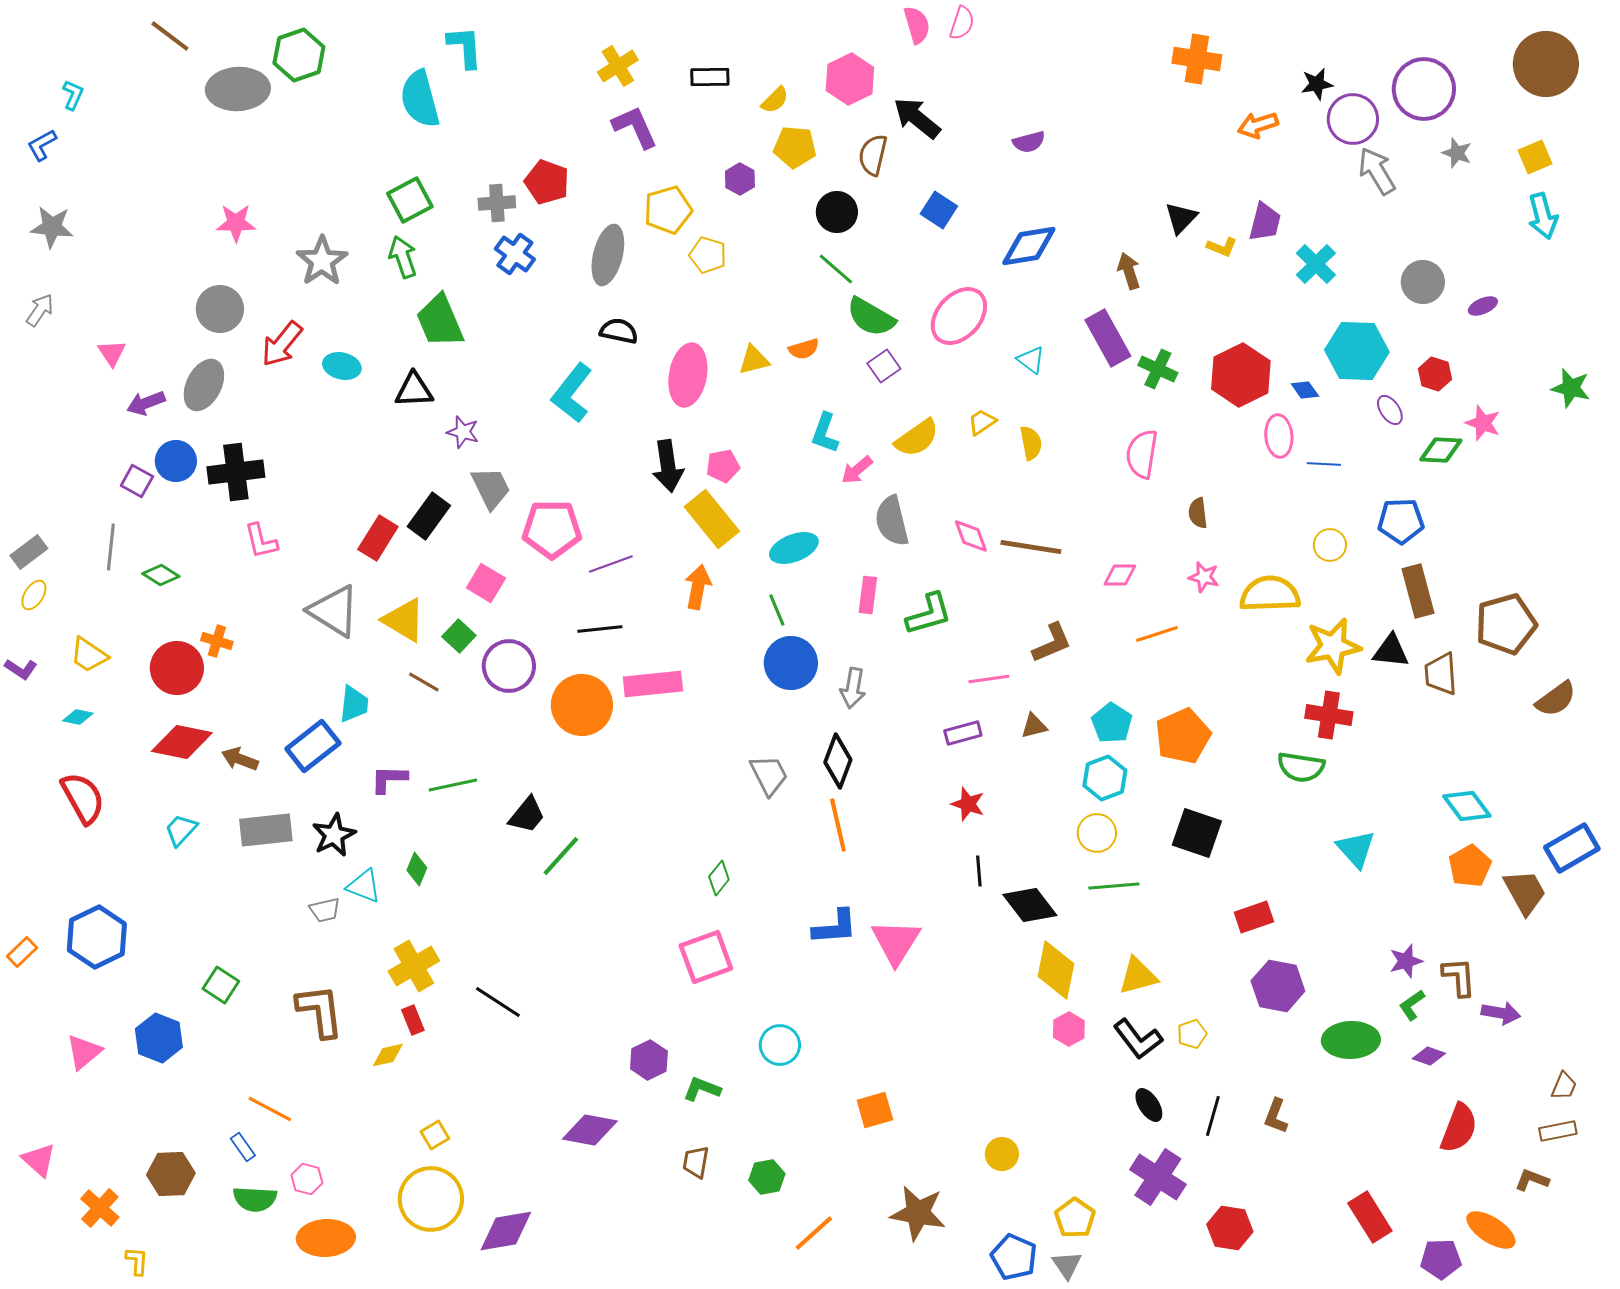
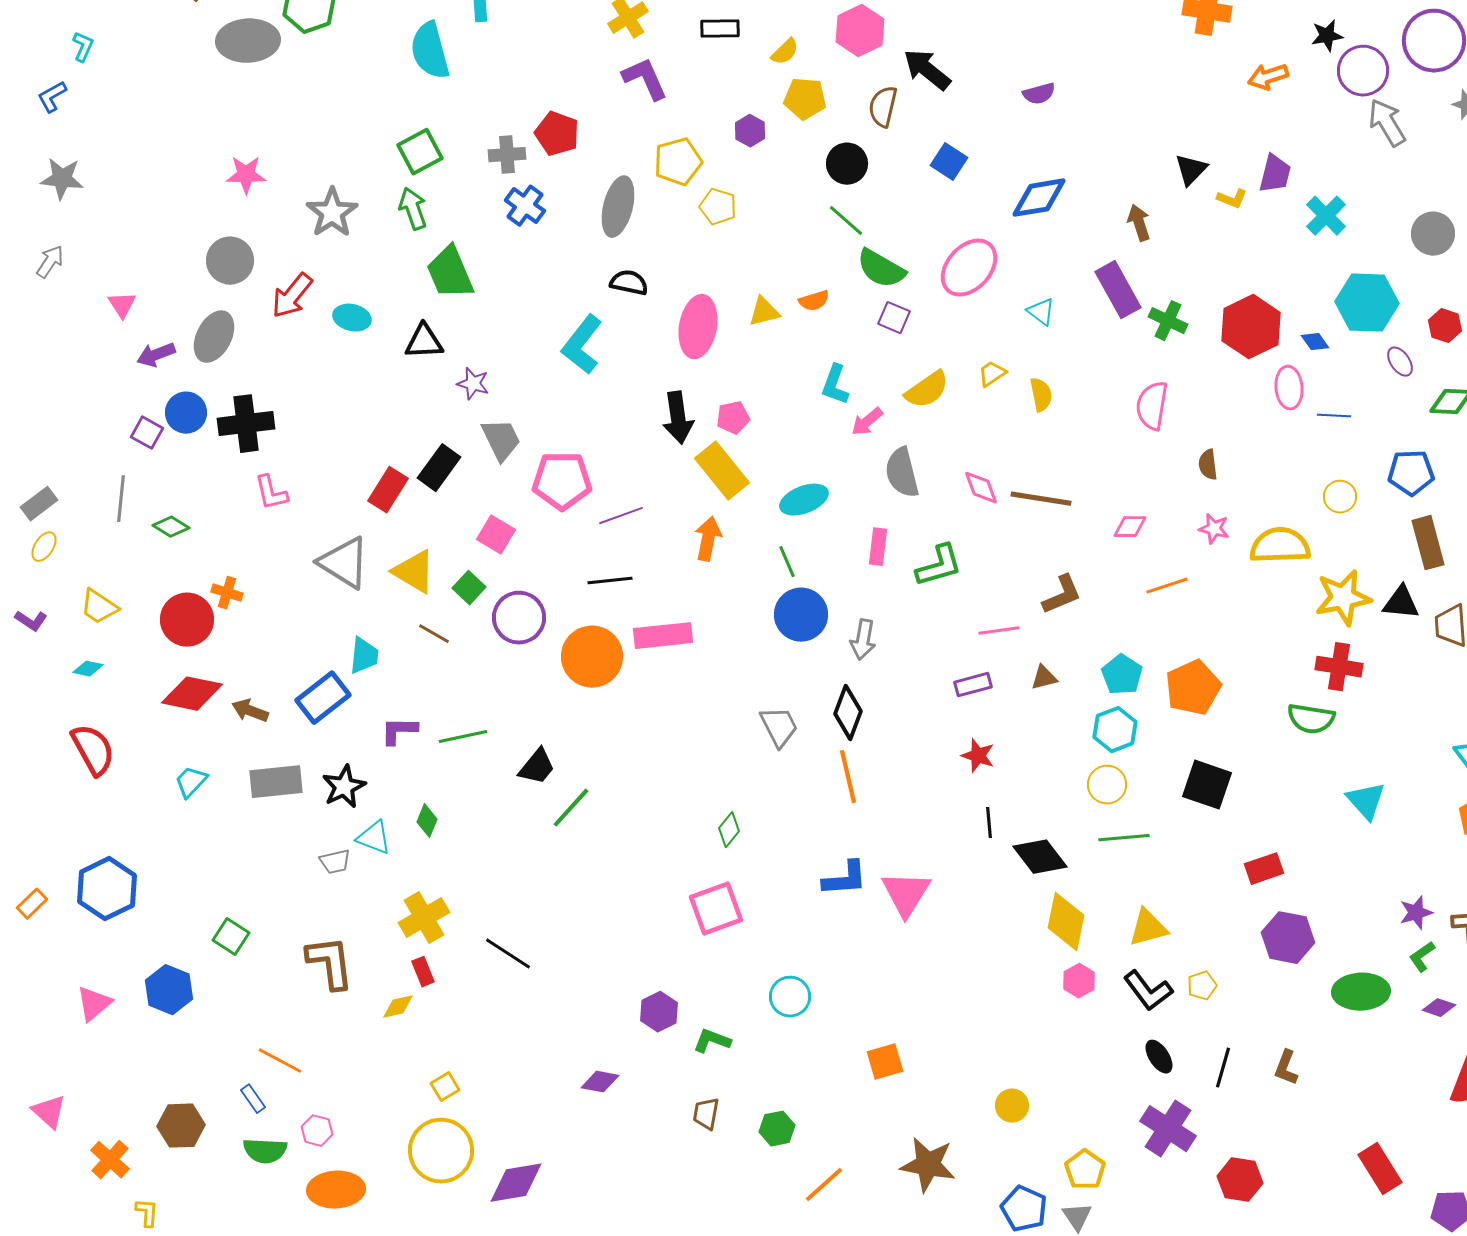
purple square: (884, 366) -> (894, 318), turned -32
purple diamond: (590, 1130) -> (600, 1082), size x0.7

